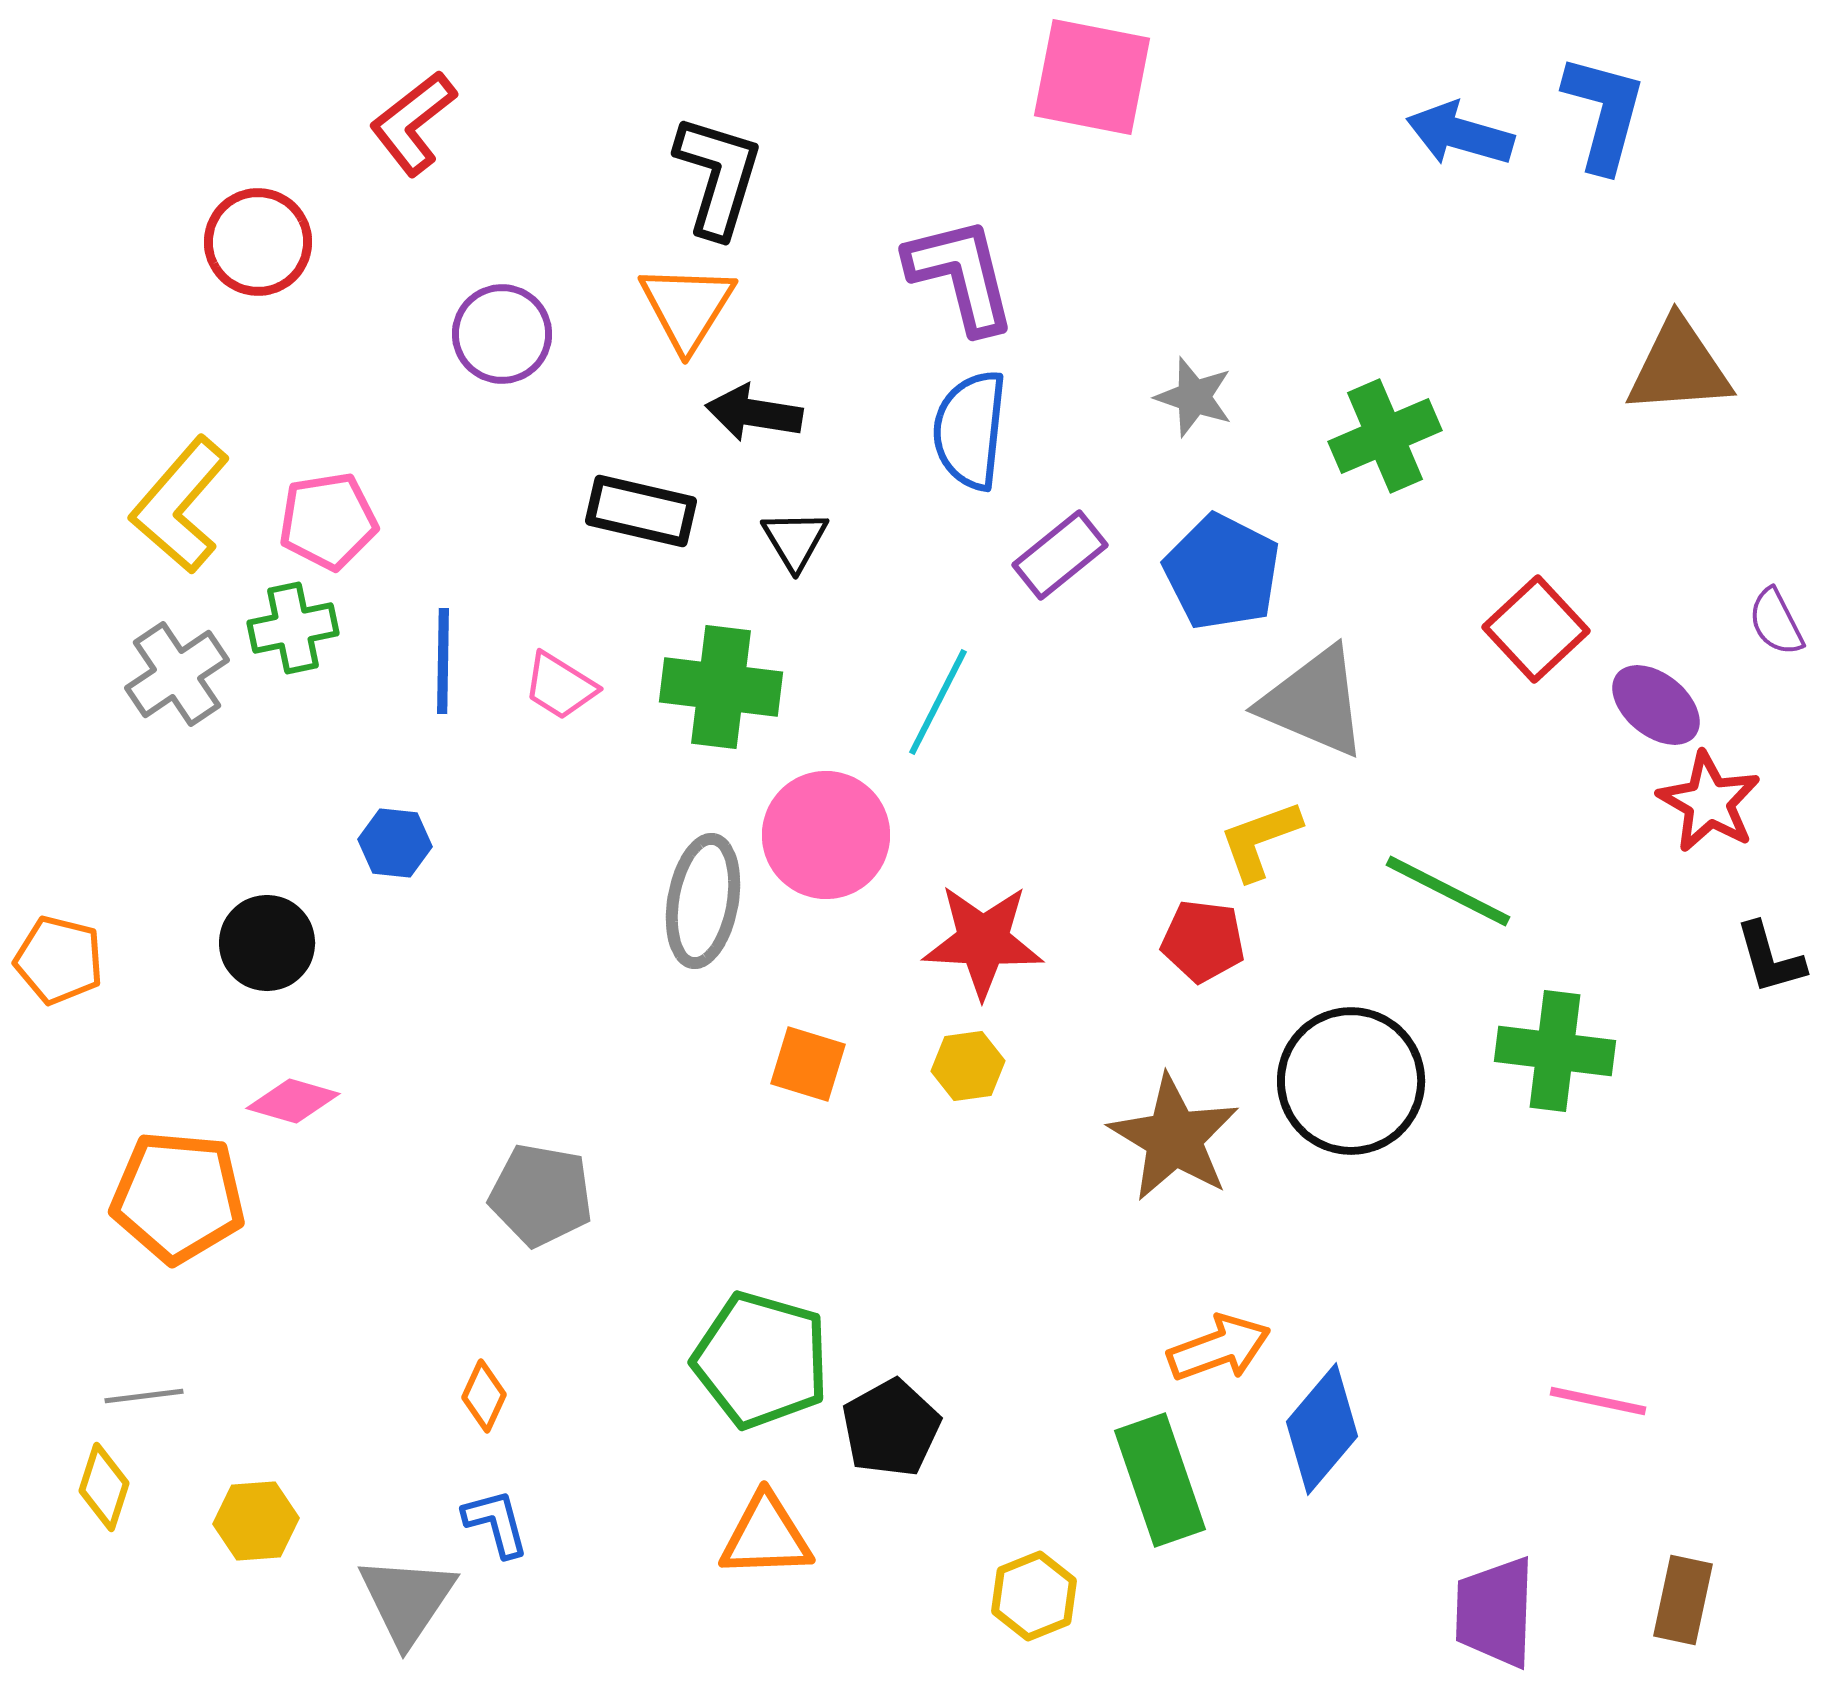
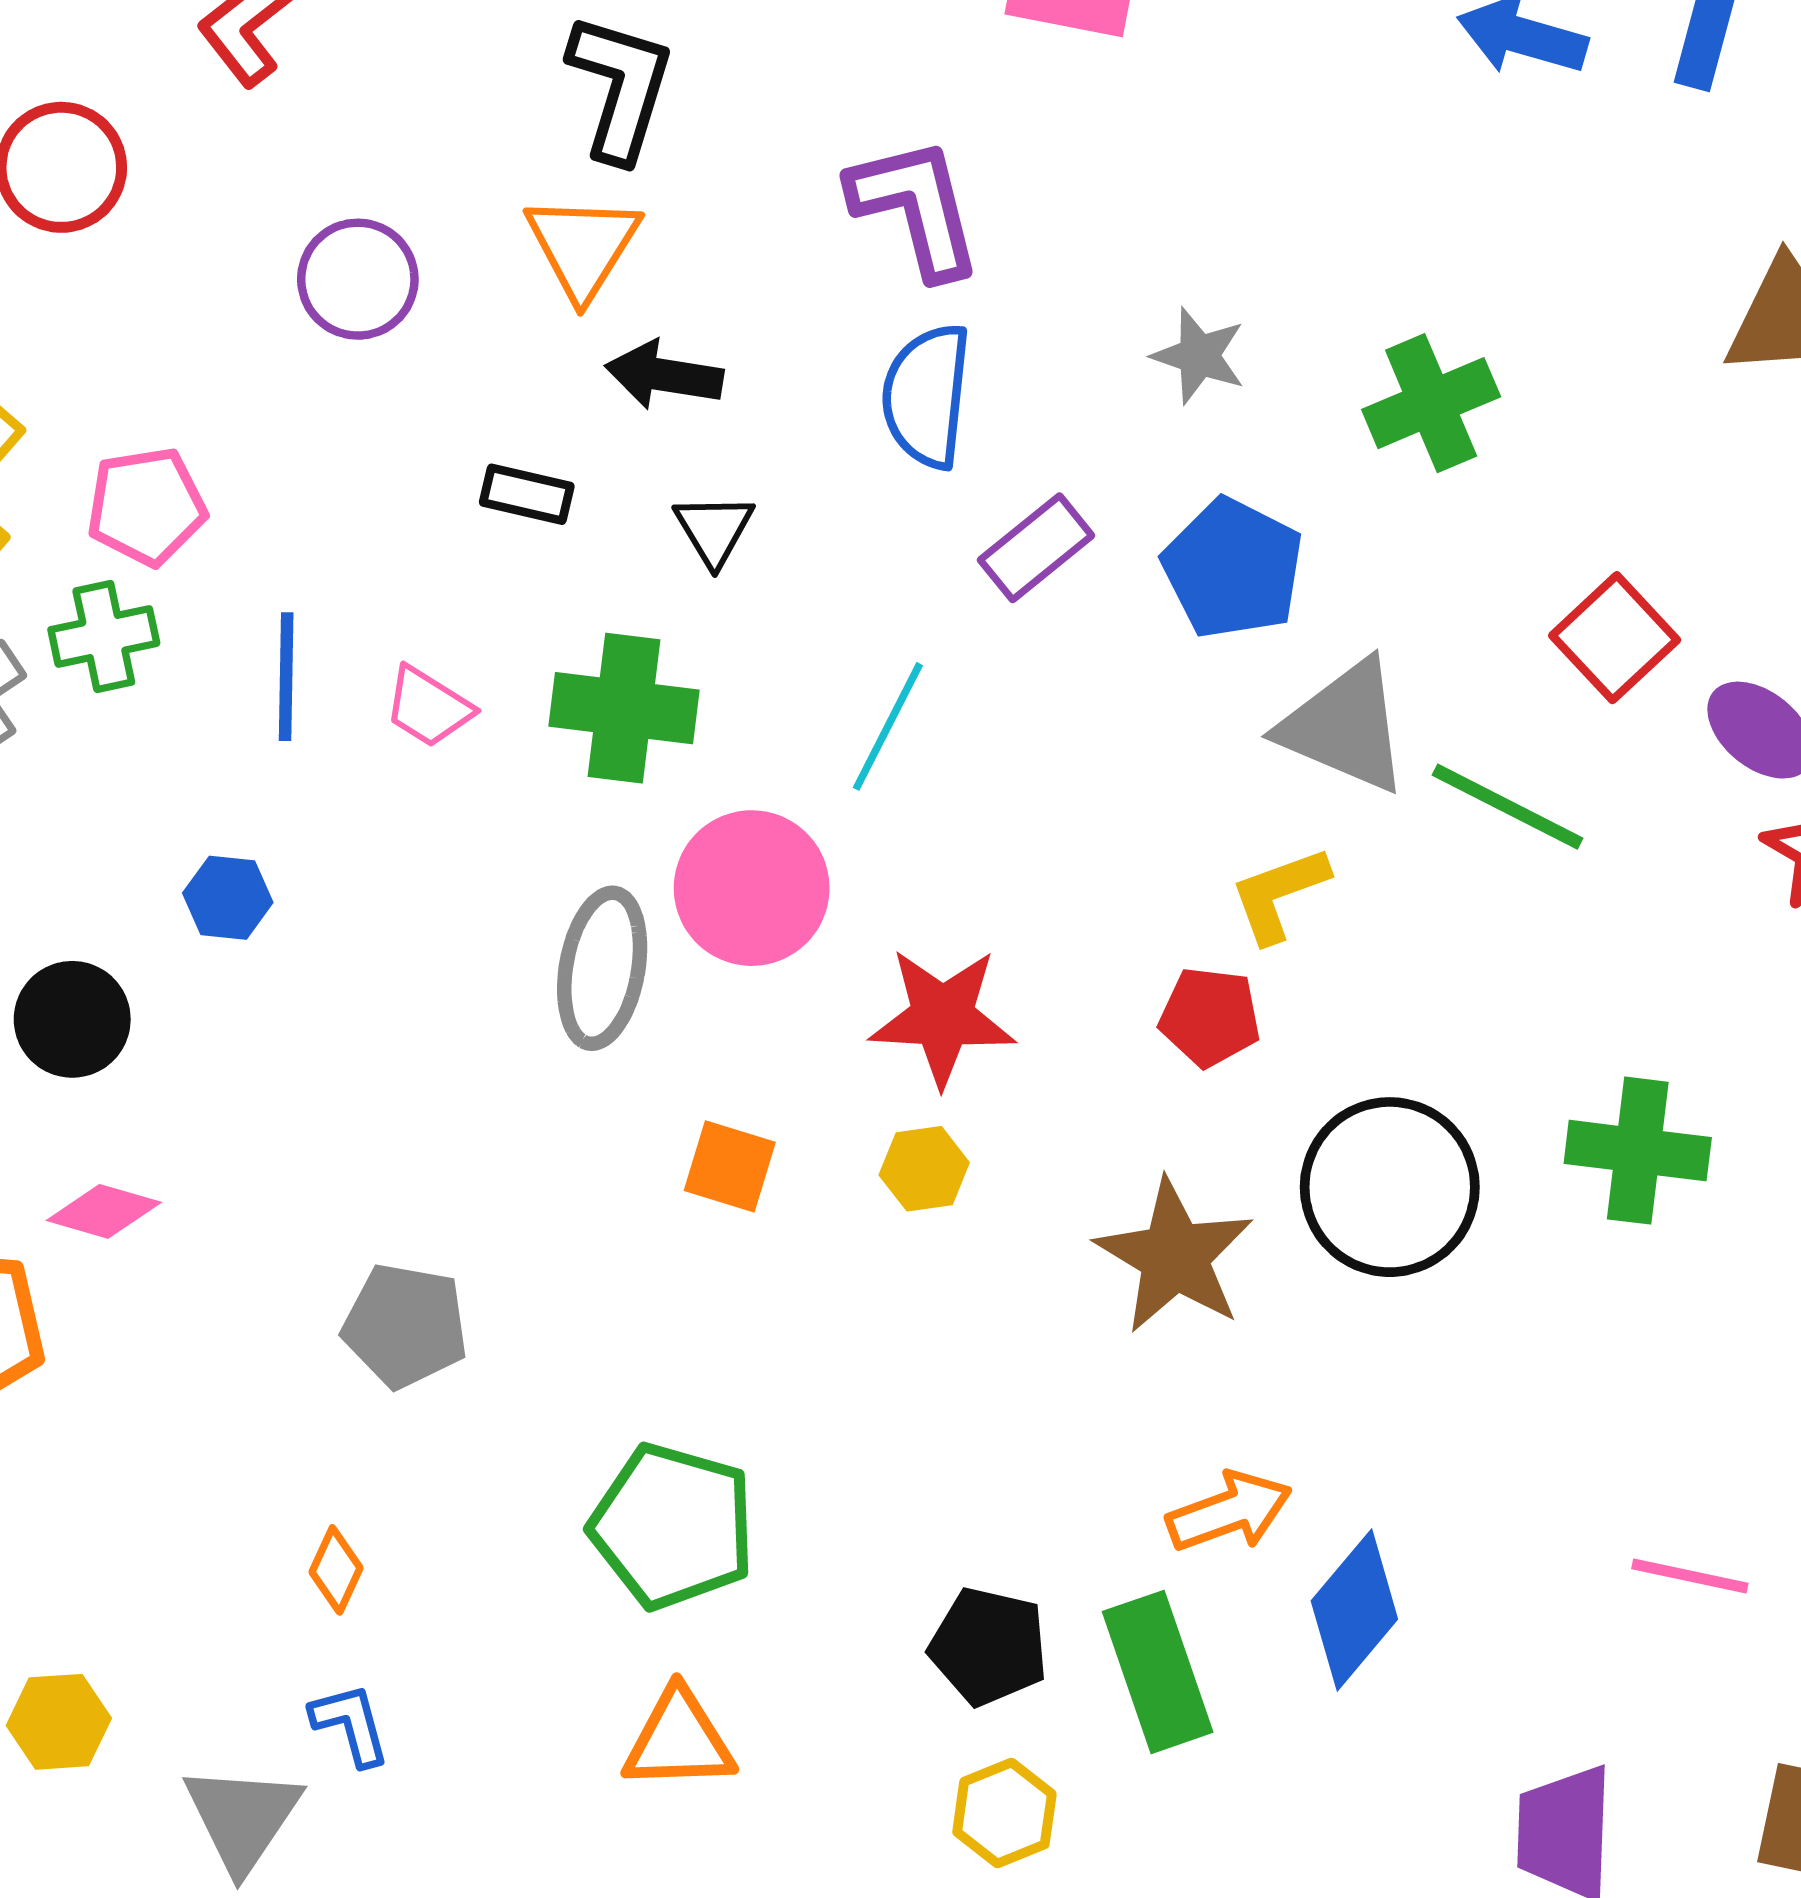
black rectangle: (641, 511) -> (527, 494), size x0.7
green line: (1448, 891) -> (1508, 807), moved
black pentagon: (891, 1428) -> (989, 1646), moved, turned -30

